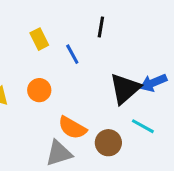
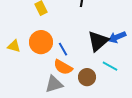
blue line: (72, 54) -> (63, 49), moved
orange circle: (39, 90) -> (41, 42), size x1.5

